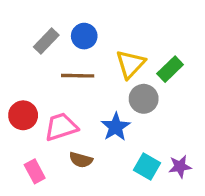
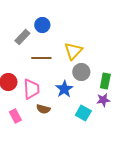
blue circle: (84, 36) -> (42, 25), moved
green rectangle: (170, 69) -> (105, 81), moved, turned -35
pink trapezoid: (61, 127) -> (31, 89), turned 105
purple star: (180, 166) -> (103, 100), moved

